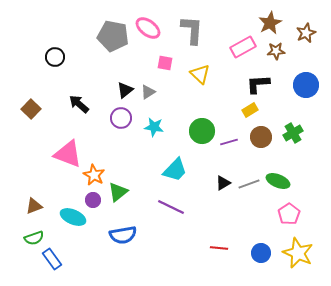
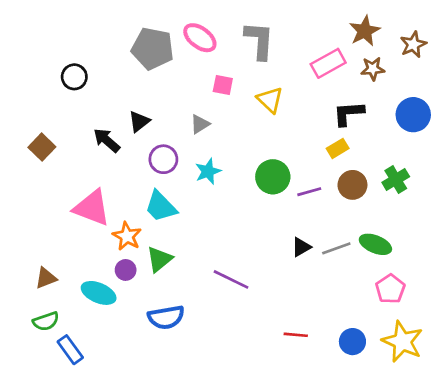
black triangle: (125, 90) -> (139, 121), moved
cyan star: (154, 127) -> (208, 171), turned -30
cyan trapezoid: (175, 170) -> (161, 207), moved, turned 92

